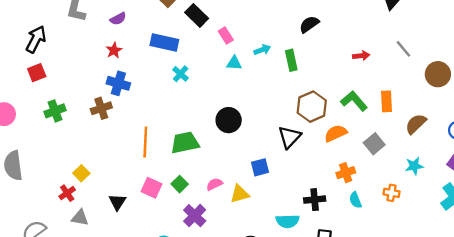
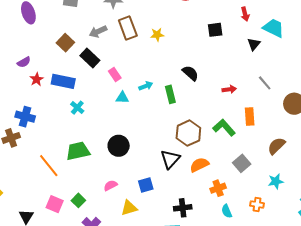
black semicircle: (309, 24) -> (190, 73), moved, turned 78
red star: (114, 50) -> (37, 79), moved
orange rectangle: (386, 101) -> (250, 117), moved
orange semicircle: (336, 133) -> (199, 165), moved
orange line: (145, 142) -> (49, 166), turned -40
green trapezoid: (185, 143) -> (78, 151), moved
pink semicircle: (214, 184) -> (110, 185), moved
black cross: (315, 200) -> (183, 208), moved

